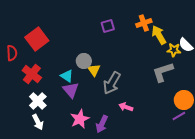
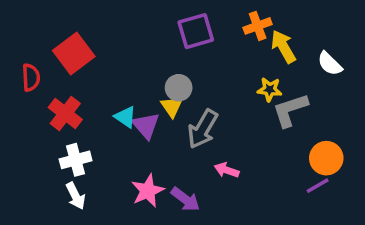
purple square: (108, 26) -> (196, 31), size x1.5
yellow star: (174, 50) -> (270, 89), moved
gray circle: (84, 61) -> (179, 88), moved
purple triangle: (71, 90) -> (146, 126), moved
white cross: (38, 101) -> (76, 160), turned 30
purple arrow: (102, 124) -> (185, 199), turned -78

